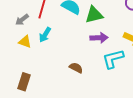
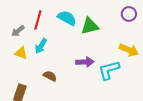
purple arrow: (99, 38) -> (85, 62), moved
brown semicircle: (76, 68) -> (50, 76), moved

